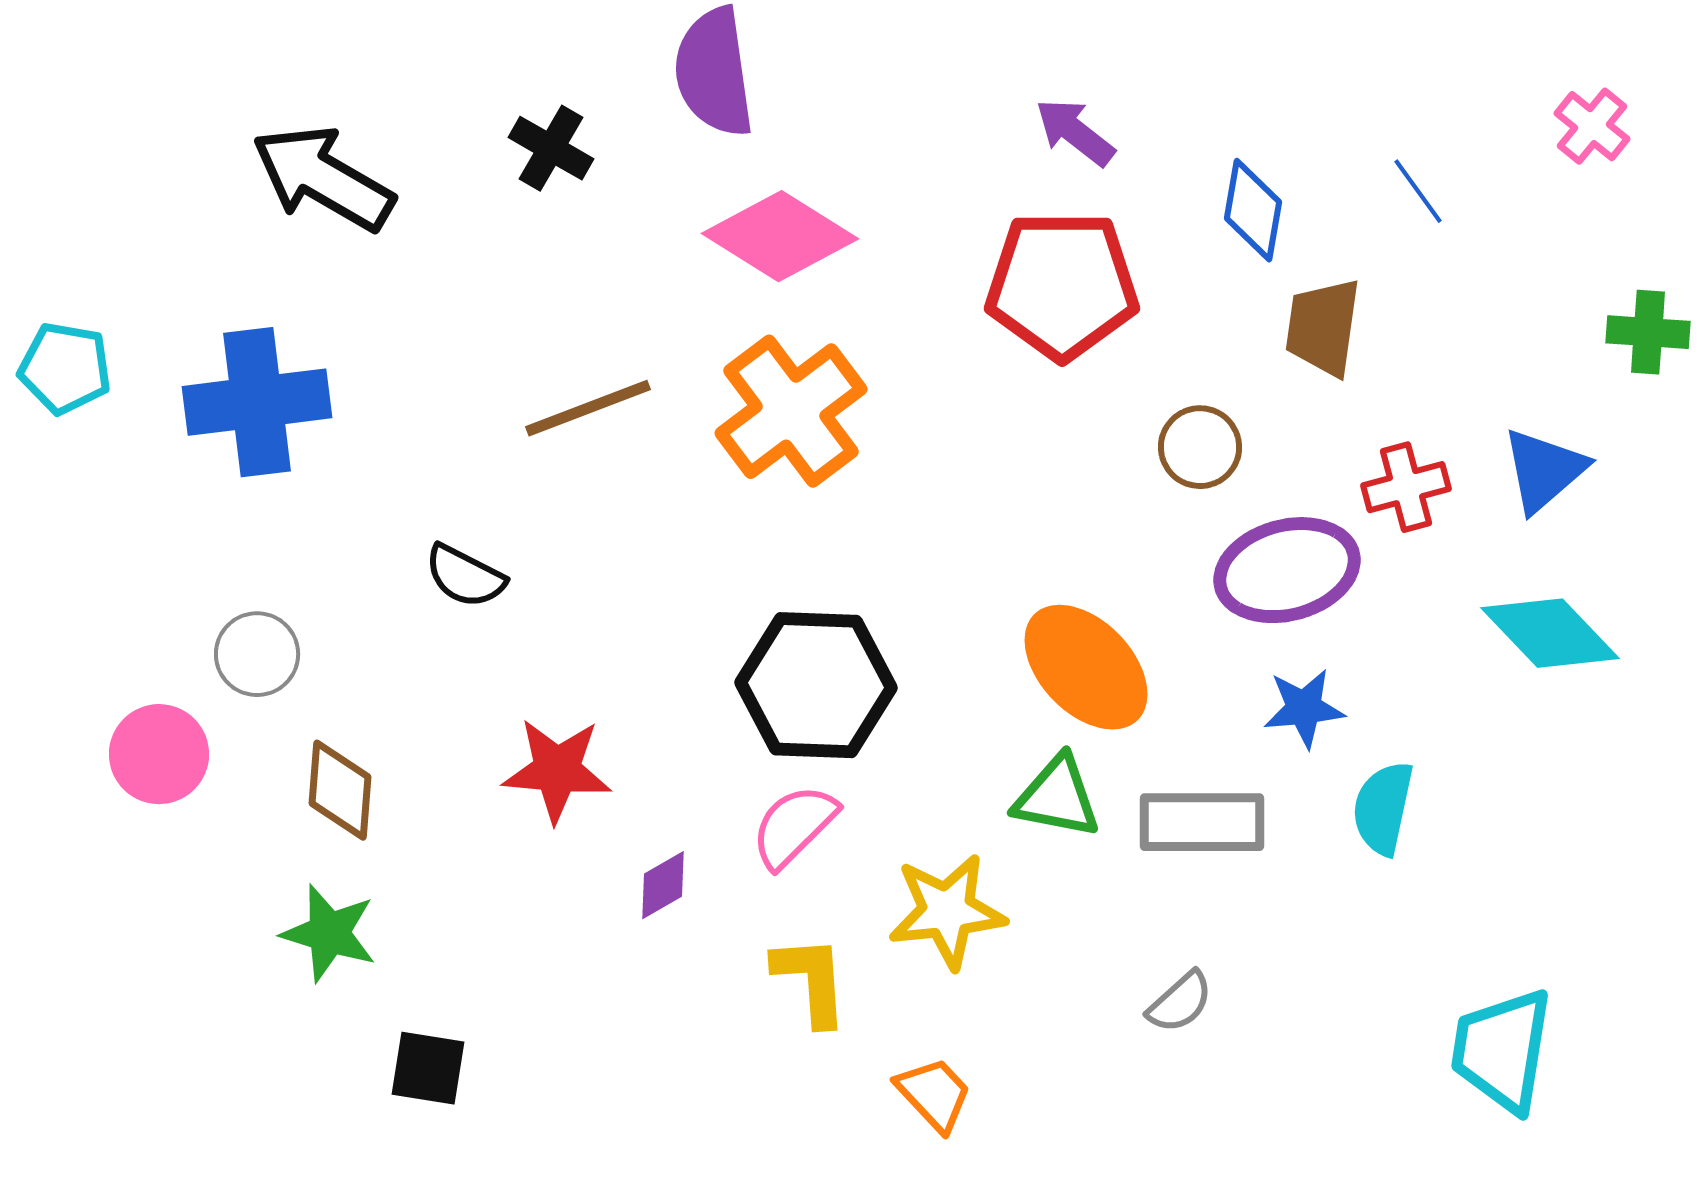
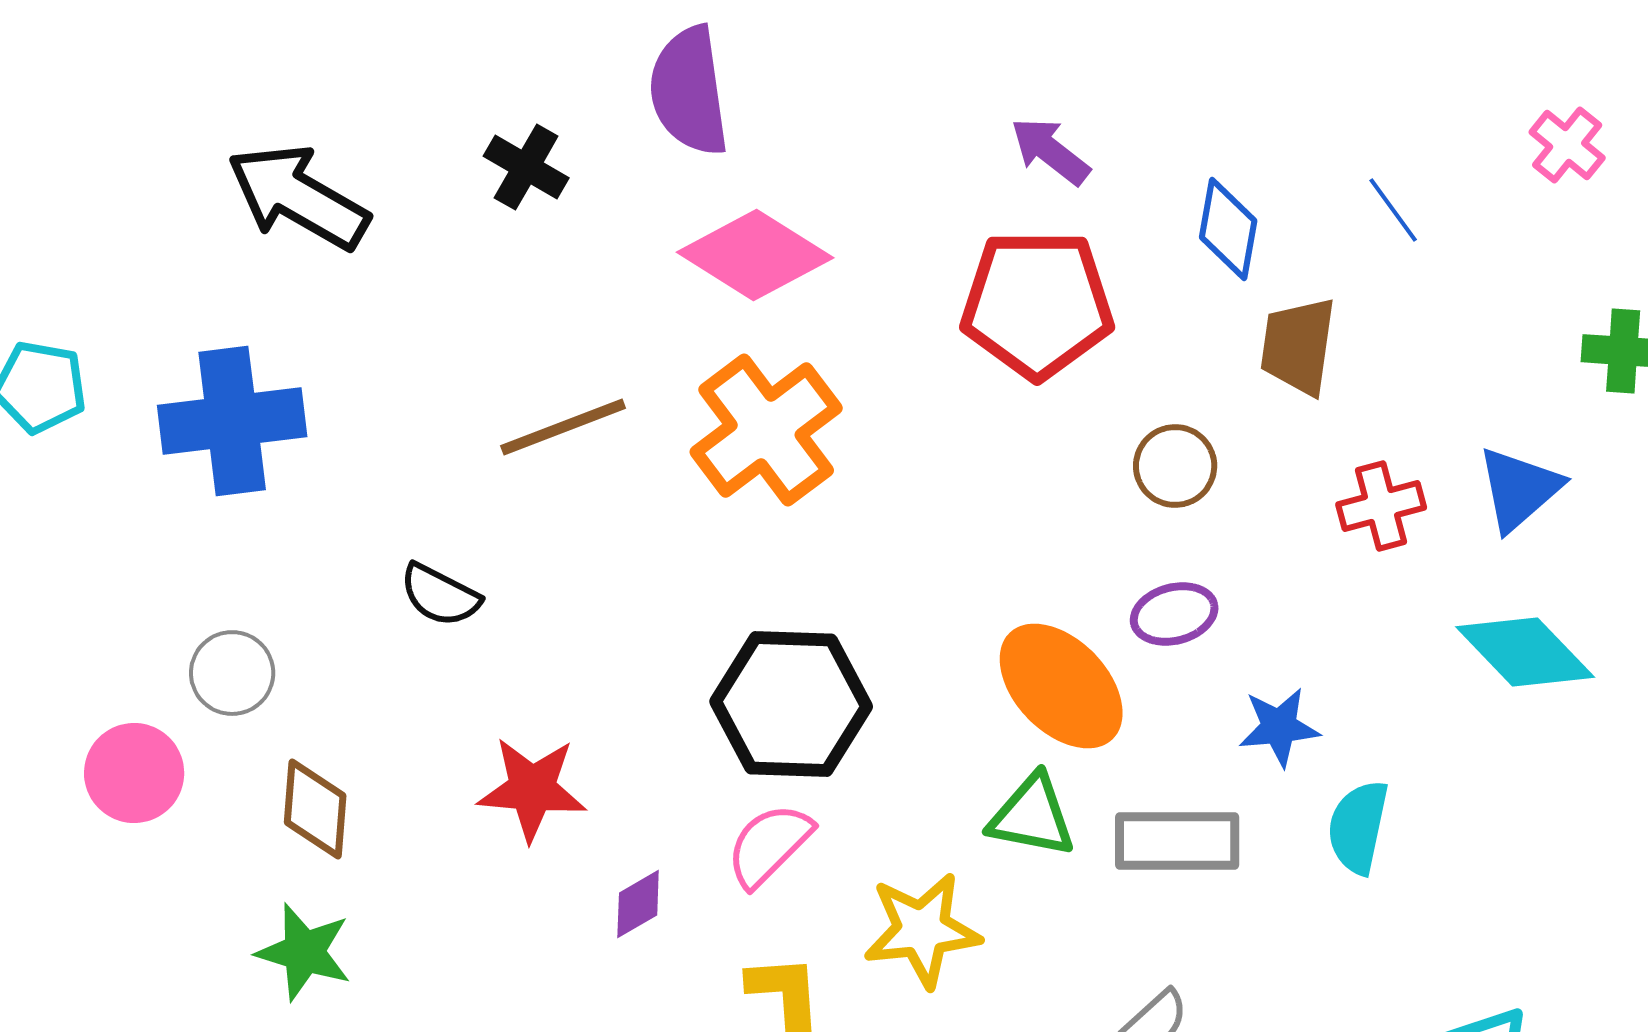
purple ellipse: (1287, 570) -> (1174, 614), moved, size x0.6

